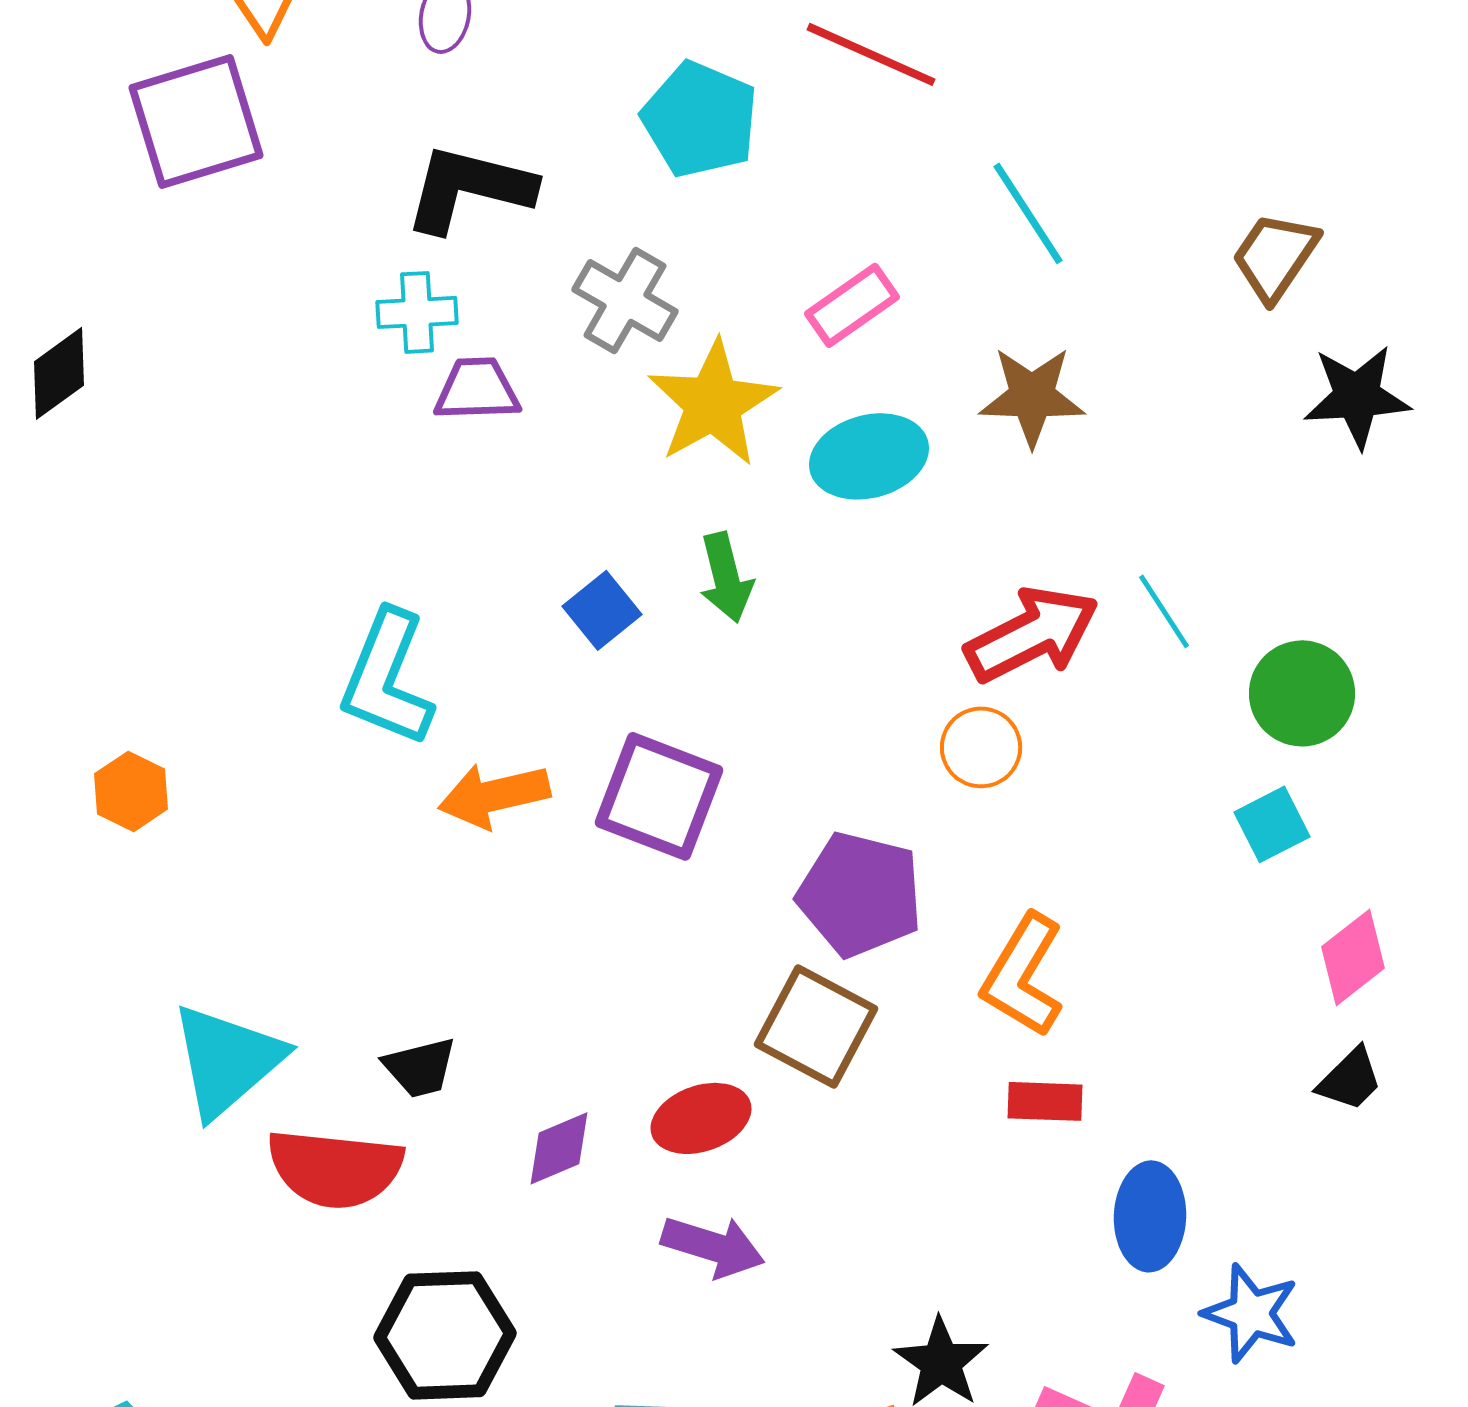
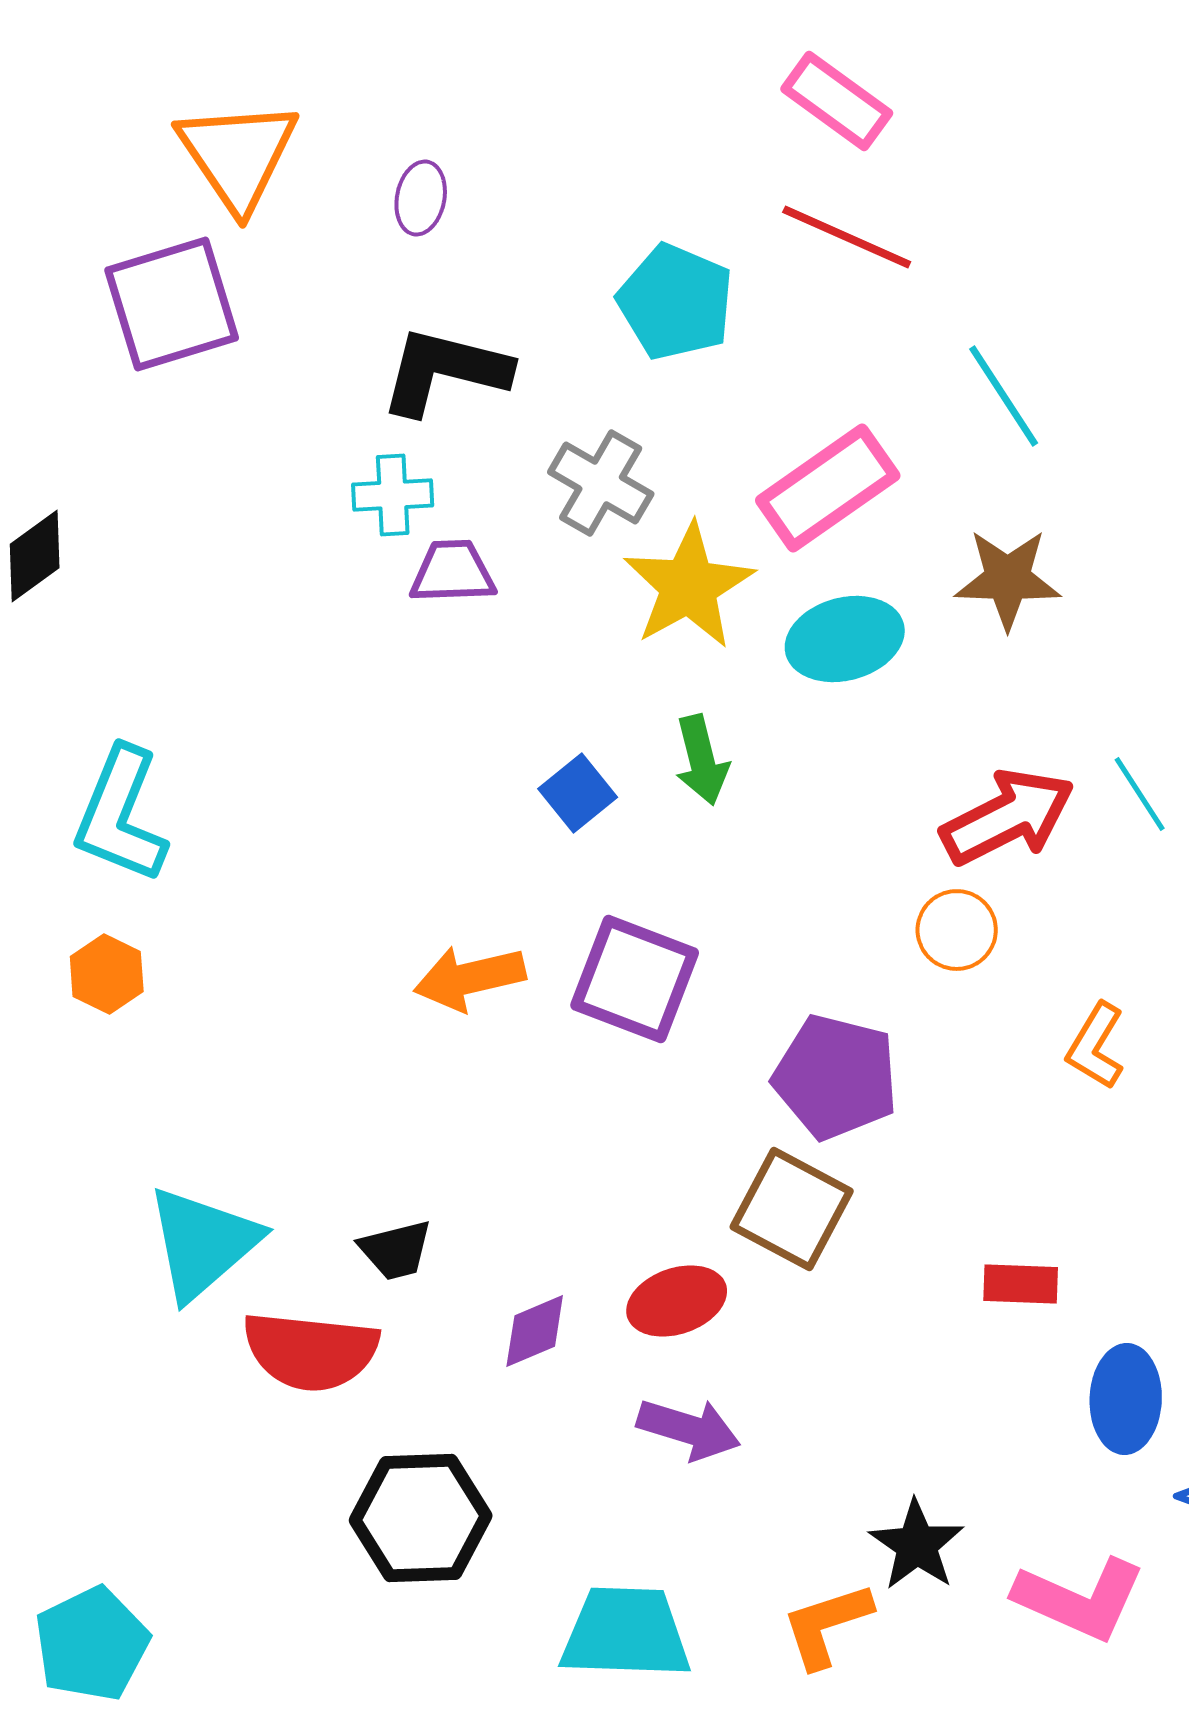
pink rectangle: (852, 305) -> (828, 488), size x1.5
cyan L-shape: (387, 678) -> (121, 815), moved
orange L-shape: (1023, 975) -> (1096, 1046), moved, size x0.7

